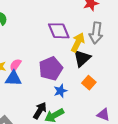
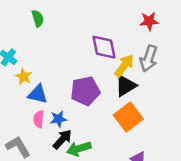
pink semicircle: (15, 65) -> (39, 119), moved, turned -40
orange square: (89, 83) -> (128, 117), size x1.6
blue star: (60, 91) -> (58, 119), moved

